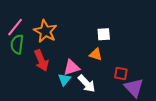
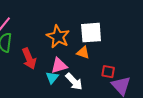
orange star: (45, 31) -> (58, 37), moved
white square: (104, 34) -> (91, 33), size x1.6

